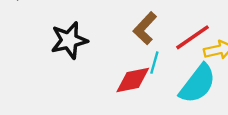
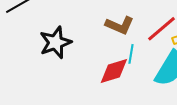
brown L-shape: (145, 28) -> (120, 25), turned -104

